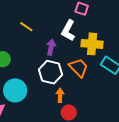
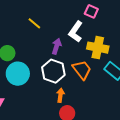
cyan circle: (15, 90) -> (18, 74), moved

